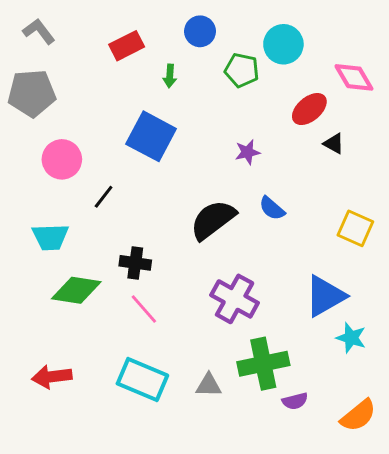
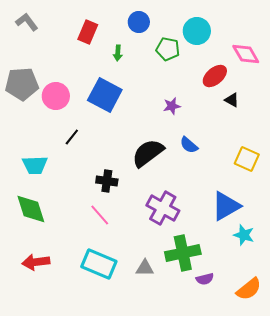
red rectangle: (127, 46) -> (88, 32), turned -40
gray pentagon: (32, 93) -> (22, 84), moved
pink circle: (62, 159) -> (56, 96), moved
black cross: (135, 263) -> (107, 181), moved
green diamond: (76, 290) -> (31, 209), moved, turned 64

